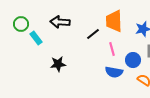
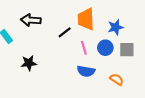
blue circle: (133, 60) -> (105, 48), moved

